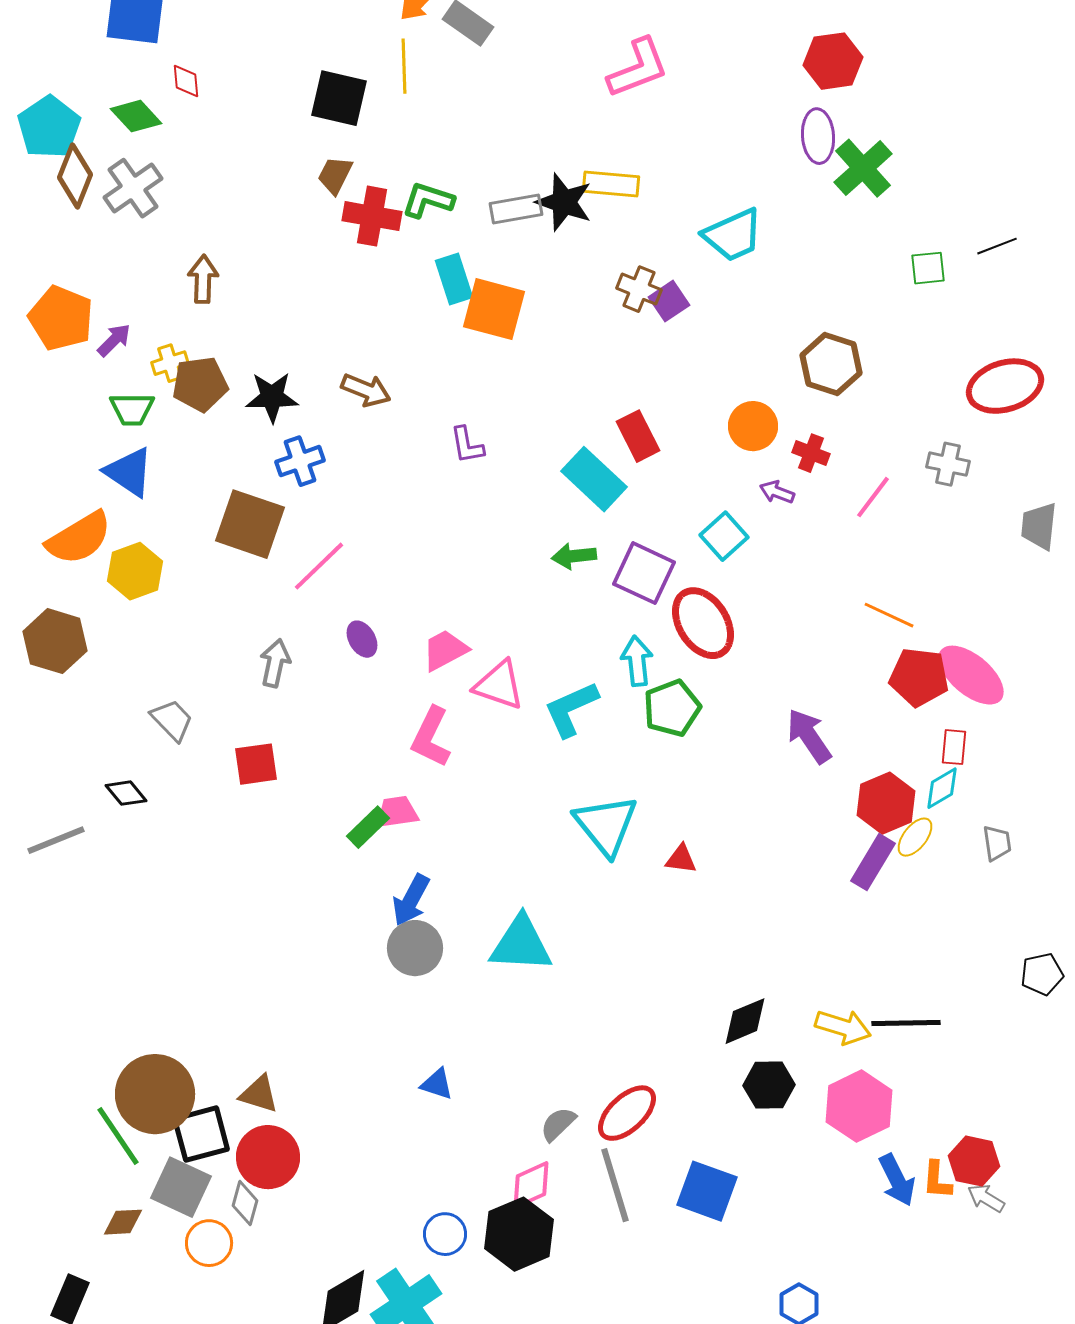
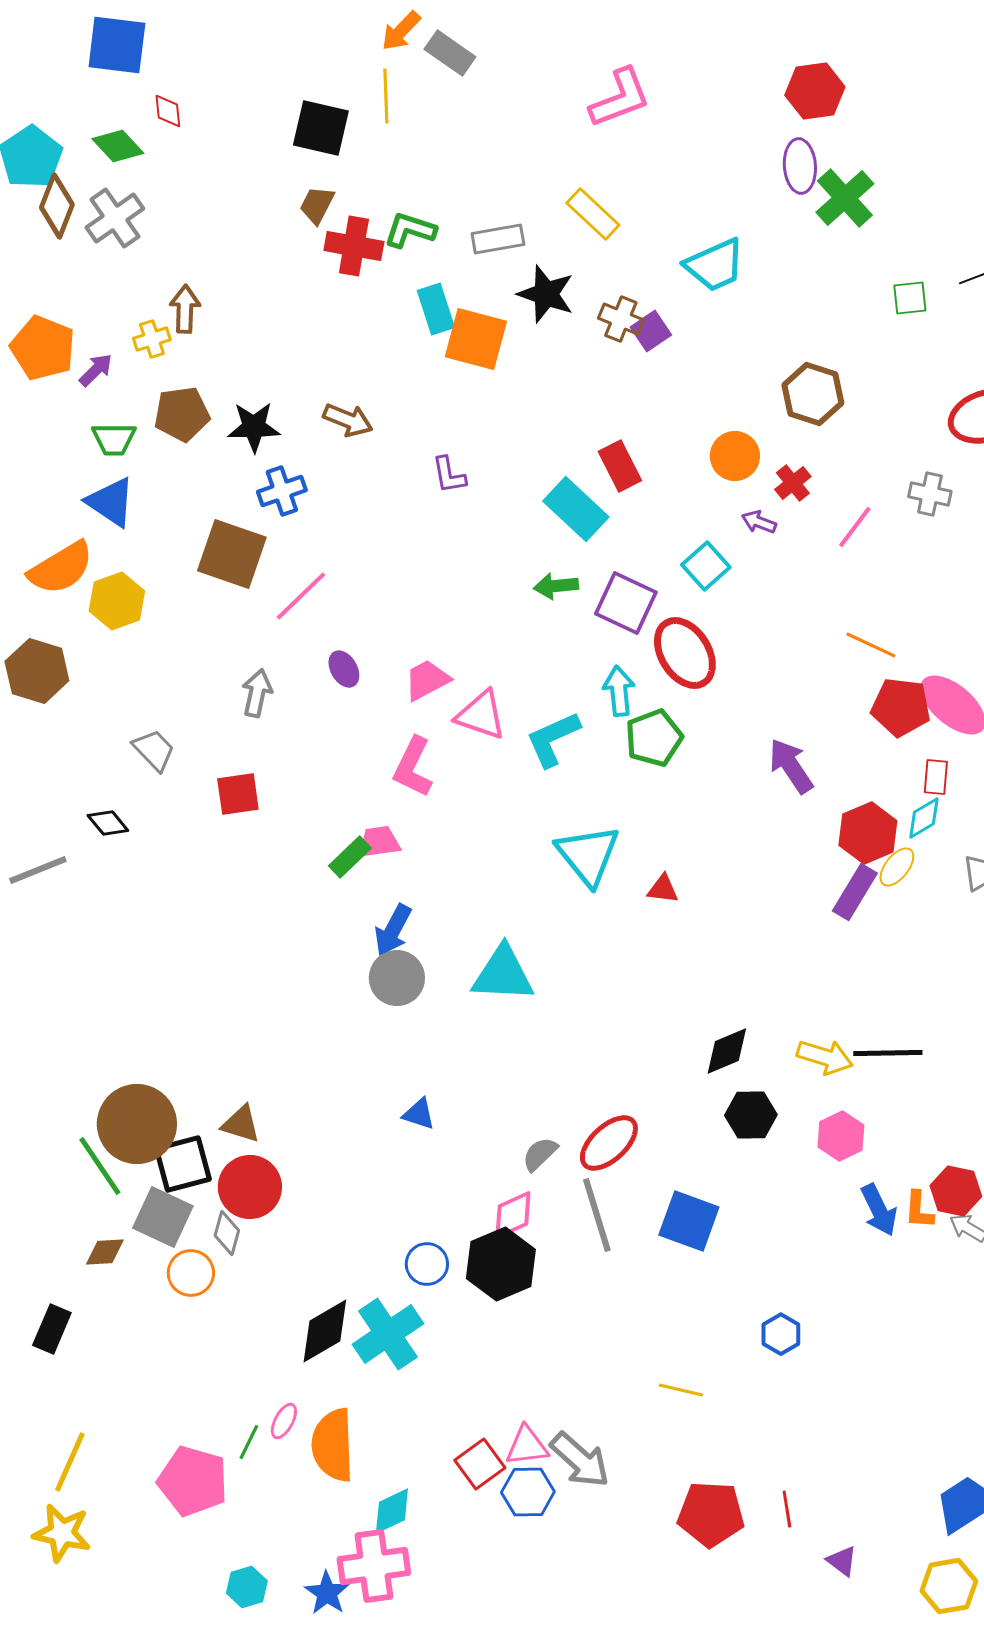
yellow rectangle: (611, 184) -> (593, 214), turned 38
black star: (564, 202) -> (546, 294), moved
yellow cross: (170, 363) -> (152, 339), moved
red cross: (811, 453) -> (793, 483), turned 30
pink hexagon: (859, 1106) -> (841, 1136), size x0.7

